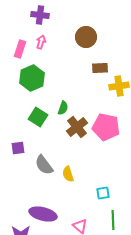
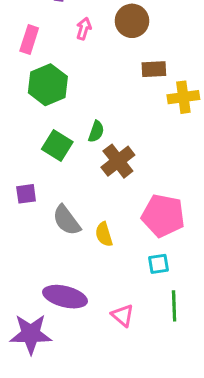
pink arrow: (41, 42) -> (84, 29), moved
pink pentagon: (106, 127) -> (163, 216), moved

